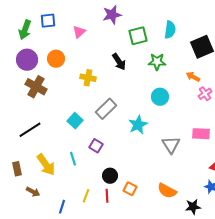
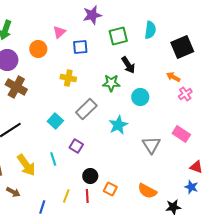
blue square: (48, 21) -> (80, 47), moved
orange circle: (56, 59) -> (38, 49), moved
black arrow: (119, 62) -> (128, 65), moved
green star: (157, 62) -> (111, 83), moved
pink rectangle: (201, 134) -> (181, 134), turned 30

